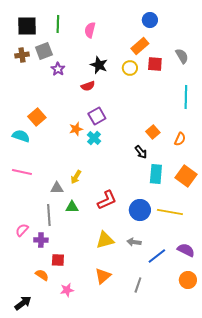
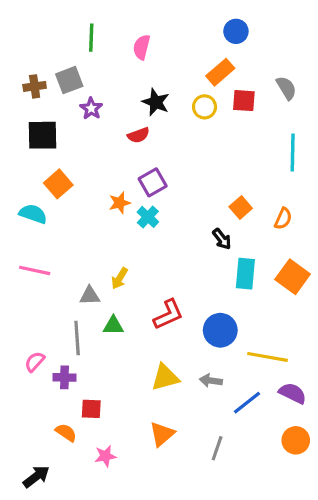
black square: (27, 26) -> (42, 135), moved
yellow line: (170, 212) -> (267, 357), moved

